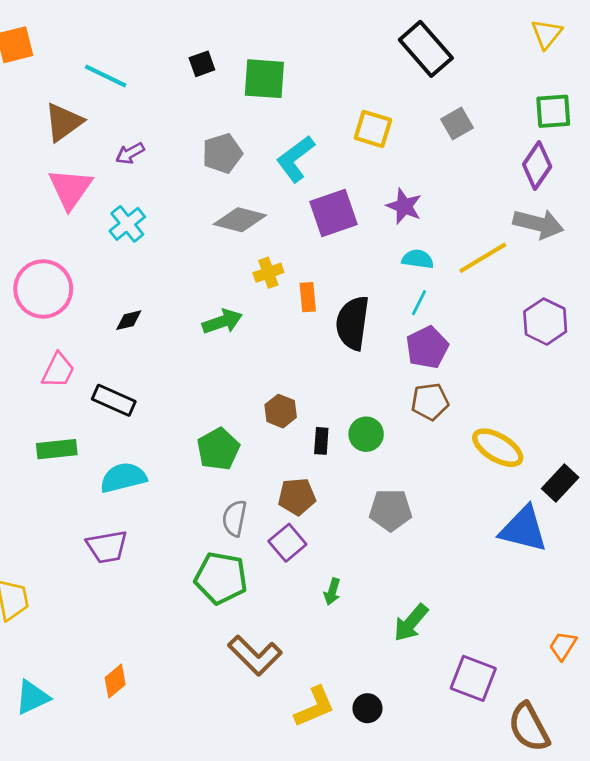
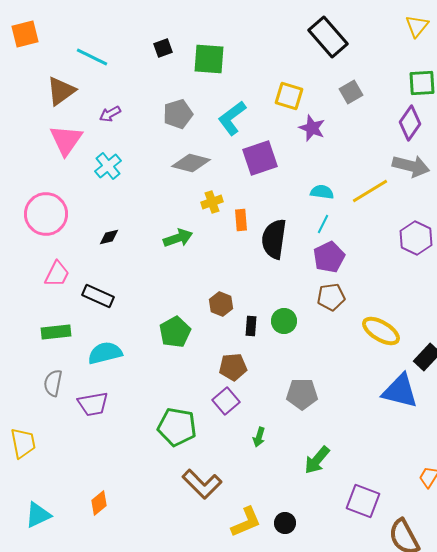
purple star: (404, 206) -> (312, 128), moved
gray pentagon: (391, 510) -> (302, 394), moved
gray semicircle: (235, 518) -> (53, 383), moved

